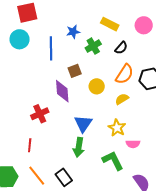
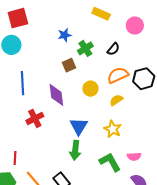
yellow rectangle: (110, 24) -> (101, 14), moved
blue line: (51, 48) -> (23, 83), moved
brown square: (75, 71) -> (69, 65), moved
orange semicircle: (124, 74) -> (118, 75), turned -145
pink semicircle: (133, 144) -> (134, 157), moved
red line: (30, 145) -> (15, 158), moved

